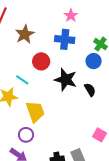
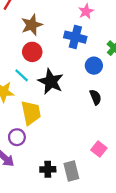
red circle: (41, 61) -> (32, 52), moved
blue circle: (94, 61) -> (94, 66), moved
black star: (66, 80) -> (51, 82), moved

